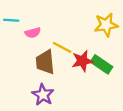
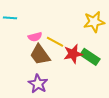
pink semicircle: (33, 33) -> (35, 37), moved
brown trapezoid: (45, 62) -> (40, 55), turned -30

